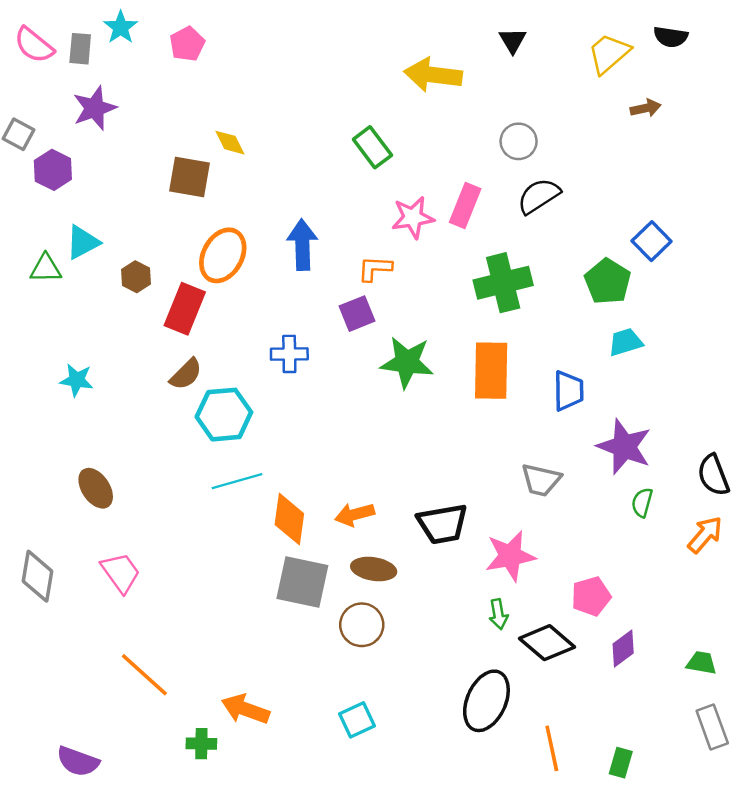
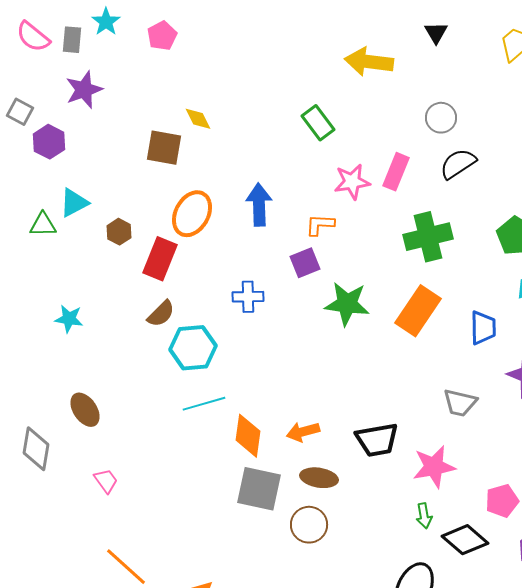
orange rectangle: (491, 371) -> (418, 311), turned 33
pink trapezoid: (121, 573) -> (106, 481), size x0.7
gray diamond: (37, 576) -> (36, 449), moved

